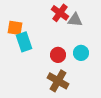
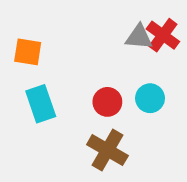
red cross: (60, 13) -> (163, 35), moved
cyan rectangle: (24, 42) -> (41, 104), moved

